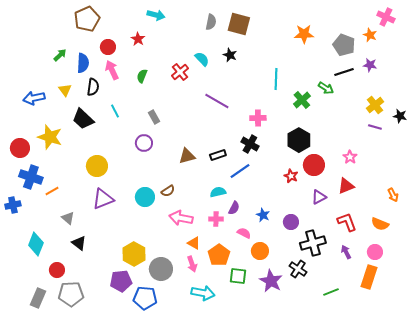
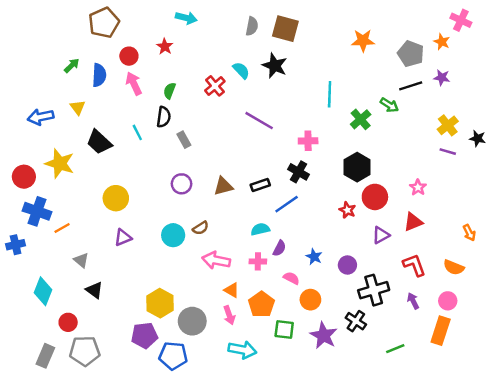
black star: (230, 55) -> (275, 66), size x1.5
black semicircle: (93, 87) -> (164, 117), moved
purple circle: (144, 143) -> (181, 184), moved
purple triangle: (103, 199) -> (123, 238), size x0.7

